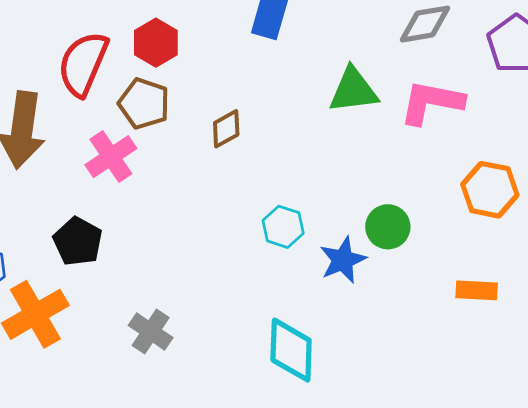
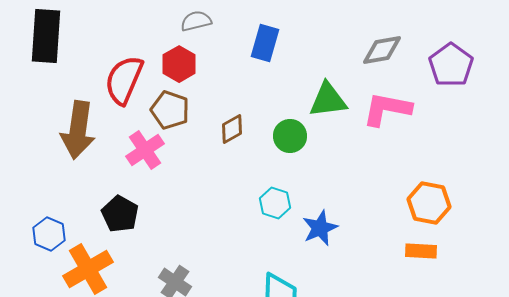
orange hexagon: (490, 190) -> (429, 203), moved
green circle: (388, 227) -> (290, 136), moved

